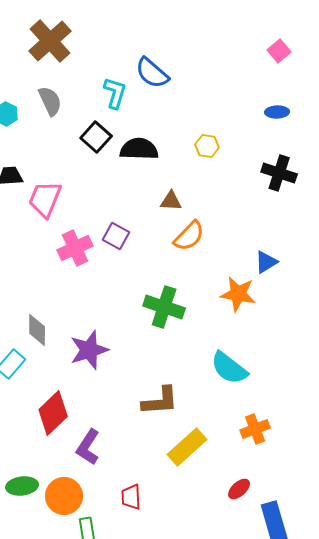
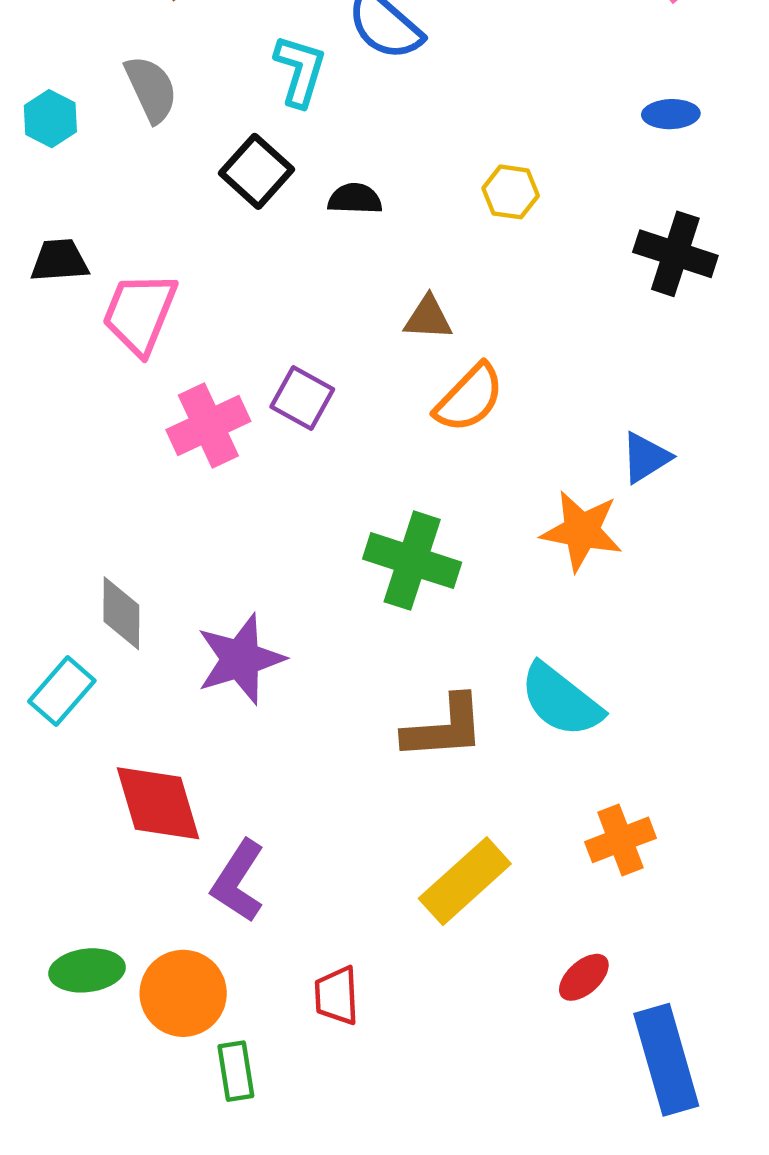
black semicircle: (139, 149) -> (355, 199), size x0.6
brown L-shape: (160, 401) -> (444, 728), moved
red diamond: (53, 413) -> (158, 803), turned -63

